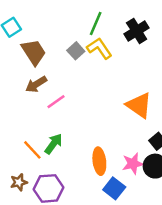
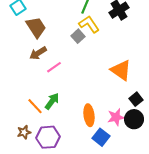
gray square: (76, 51) -> (78, 36), moved

